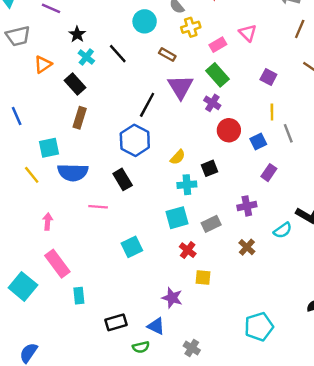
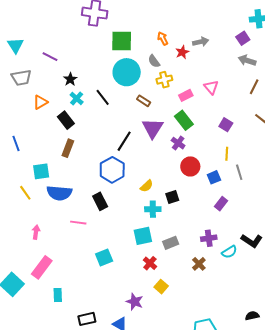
cyan circle: (145, 21) -> (127, 72), size x1.4
purple cross: (247, 206) -> (209, 238), moved
pink rectangle: (57, 264) -> (42, 267), turned 70
yellow square: (203, 277) -> (161, 287), turned 32

